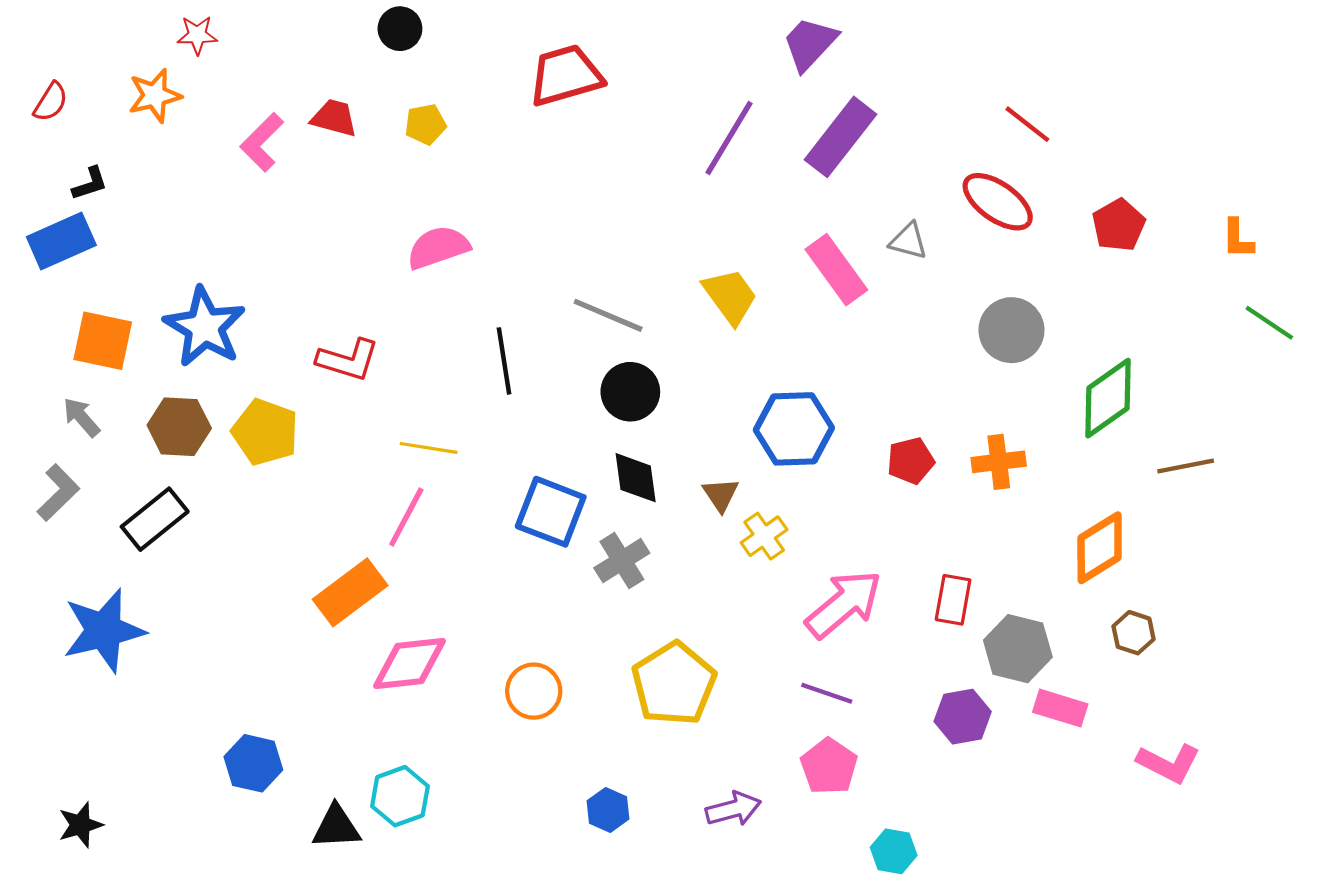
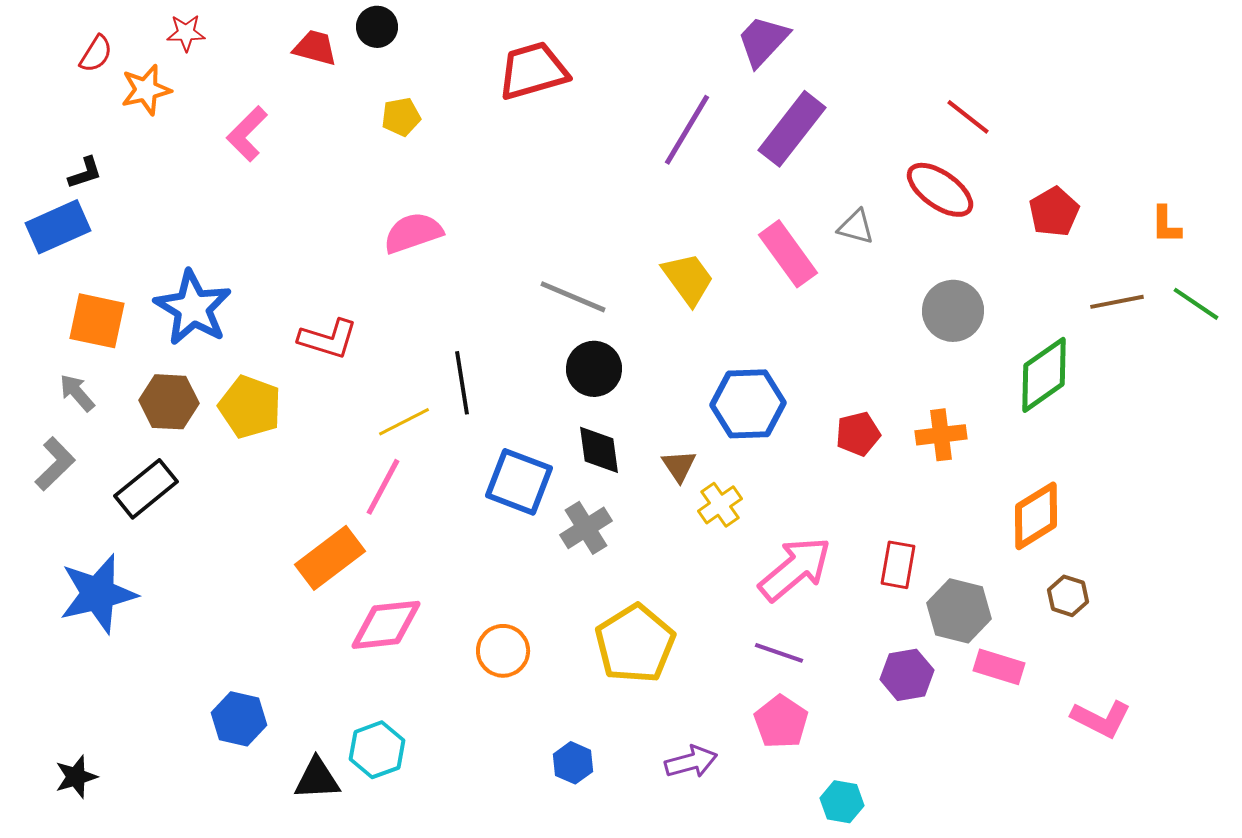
red semicircle: (51, 102) -> (96, 54), moved
red trapezoid: (334, 118) -> (315, 48), moved
black line: (504, 361) -> (462, 383), moved
yellow line: (429, 448) -> (404, 422), turned -36
brown line: (1186, 466) -> (1117, 302), moved

